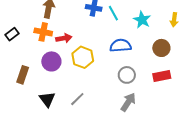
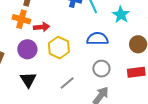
black triangle: (47, 99) -> (28, 80), moved
gray line: (77, 99) -> (67, 83), moved

